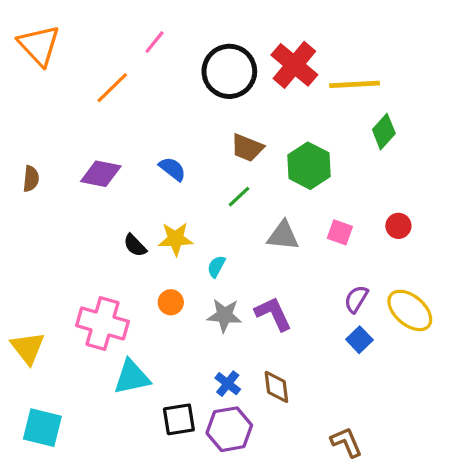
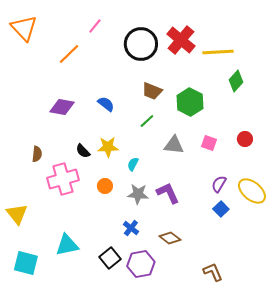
brown semicircle: (31, 179) -> (37, 154), moved
pink cross: (102, 323) -> (63, 179), moved, turned -32
cyan triangle: (132, 377) -> (67, 245), moved
blue cross: (228, 384) -> (131, 228), moved
brown diamond: (276, 387) -> (170, 238), turned -45
black square: (179, 419) -> (110, 258), turned -30

